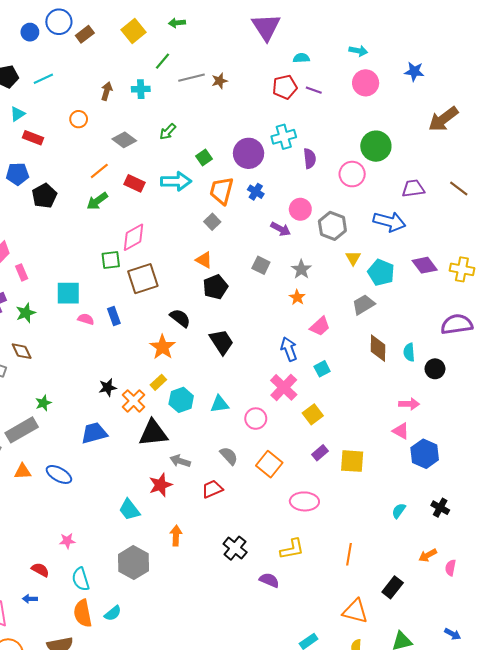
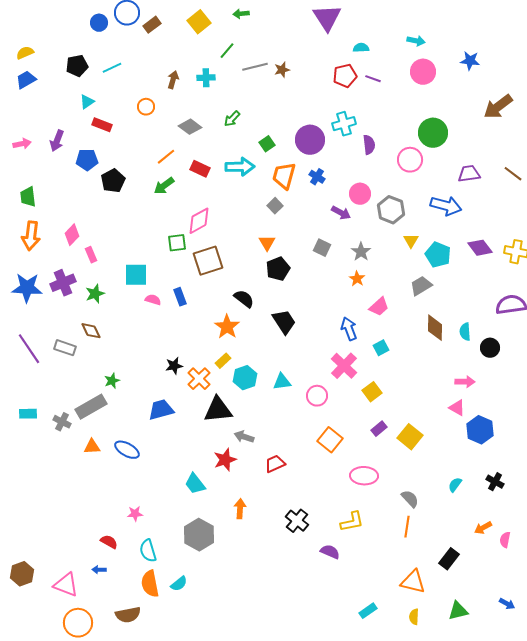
orange triangle: (204, 260) -> (267, 243), turned 30
gray semicircle: (229, 456) -> (410, 499), moved
yellow square: (352, 461) -> (410, 437), turned 35

